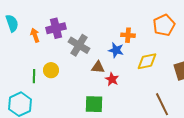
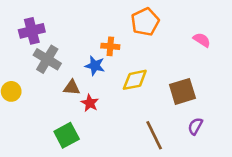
orange pentagon: (164, 25) -> (145, 22), moved
purple cross: (56, 28) -> (32, 31), moved
green square: (94, 104) -> (67, 135), turned -30

